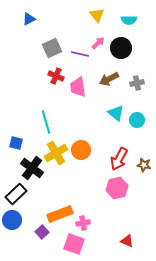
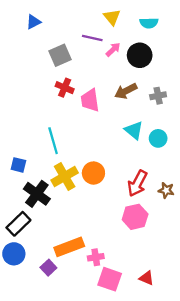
purple line: (80, 54) -> (92, 38), moved
pink square: (74, 244) -> (110, 279), moved

